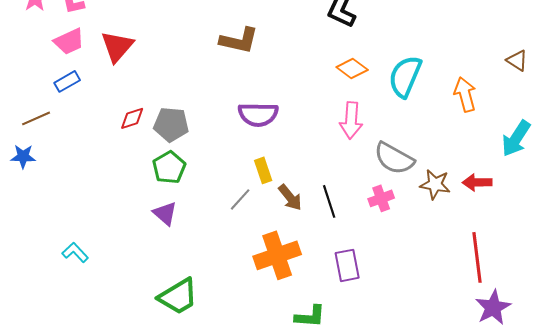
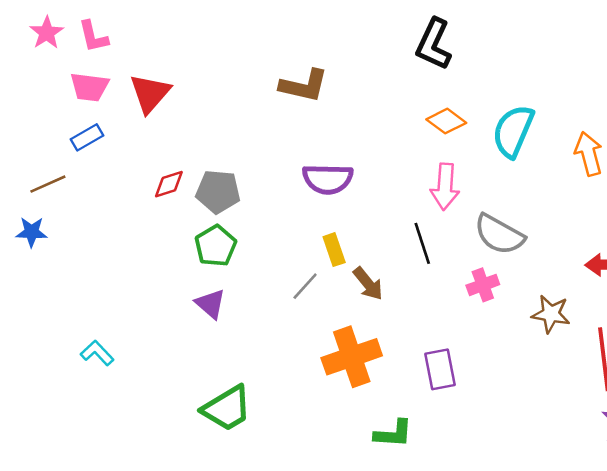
pink trapezoid: (69, 41) -> (90, 87), turned 32
brown star: (435, 184) -> (551, 314), moved
black line: (329, 201) -> (422, 243), moved

